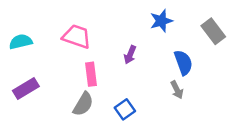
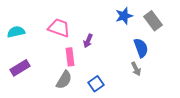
gray rectangle: (213, 31) -> (153, 21), moved
purple arrow: (130, 55) -> (88, 41), moved

